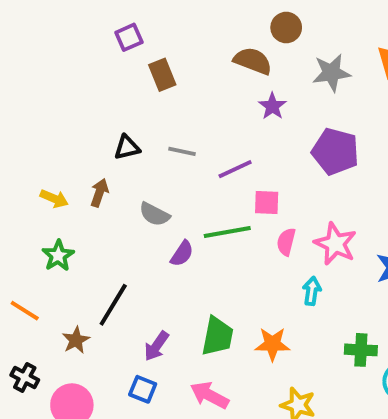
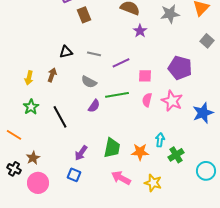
purple pentagon: (335, 151) -> (180, 68), moved
yellow arrow: (54, 199) -> (29, 78), turned 80
pink square: (267, 203) -> (145, 76), moved
gray semicircle: (154, 214) -> (89, 82), moved
cyan arrow: (312, 291) -> (160, 140), moved
black line: (113, 305) -> (60, 117), moved, turned -60
brown star: (76, 340) -> (33, 158), moved
green cross: (361, 350) -> (176, 155), moved, turned -35
pink arrow: (210, 395) -> (121, 178), moved

